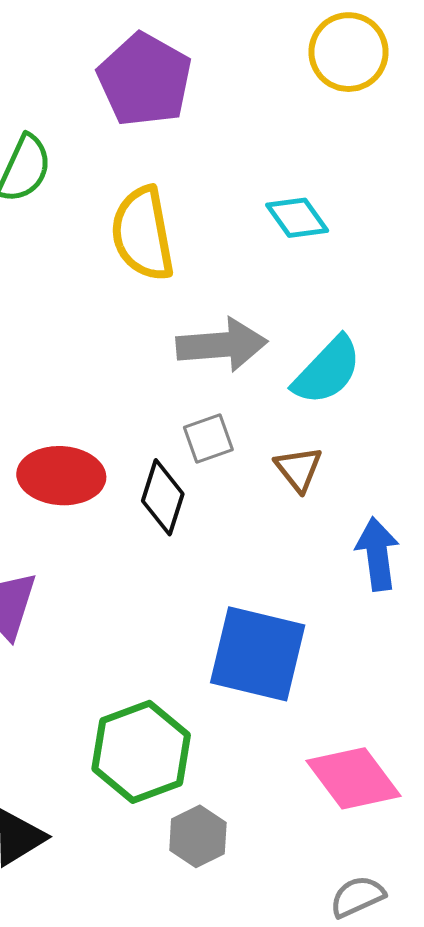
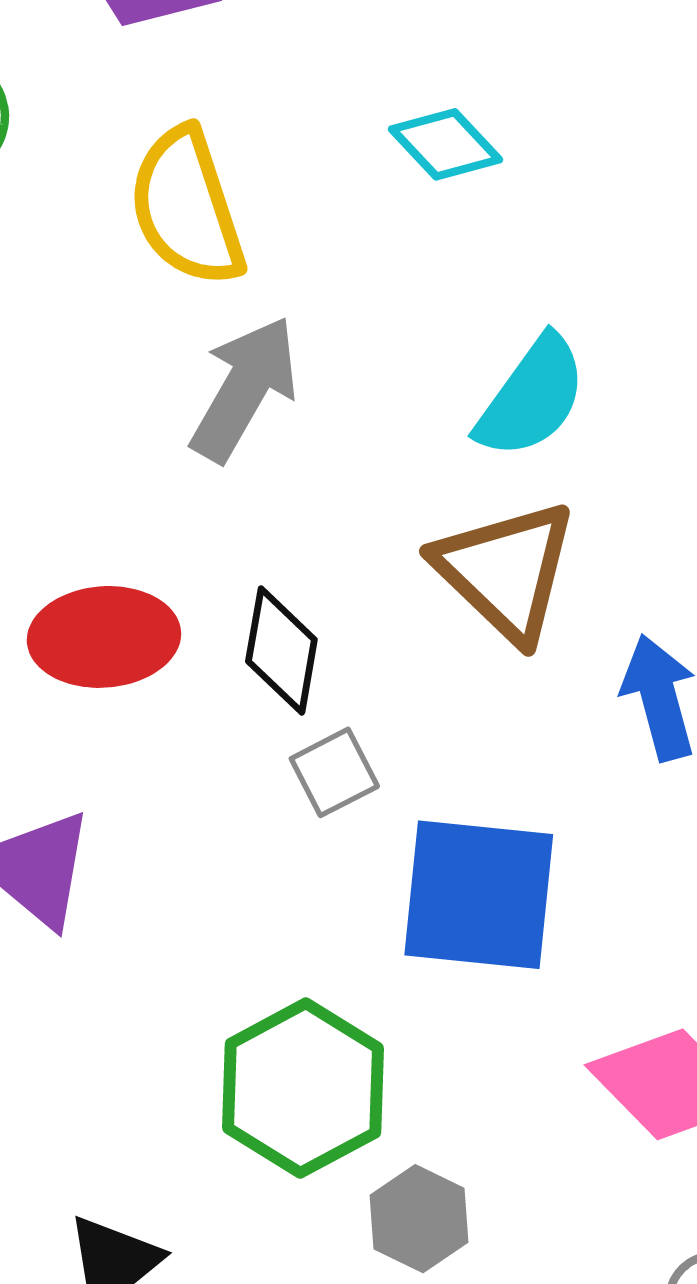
gray arrow: (222, 345) -> (244, 389), moved, turned -48
gray square: (208, 439) -> (334, 772), moved
brown triangle: (299, 469) -> (506, 571), size x1.8

